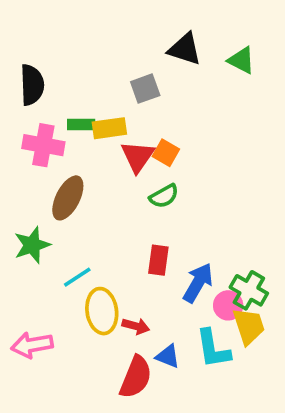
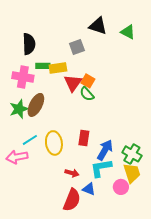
black semicircle: (32, 85) -> (29, 44), moved
green semicircle: (164, 196) -> (87, 94), moved, turned 77
green star: (32, 245) -> (19, 109), moved
cyan line: (77, 277) -> (30, 140), moved
pink circle: (228, 305) -> (121, 187), moved
yellow ellipse: (102, 311) -> (54, 143), moved
pink arrow: (32, 345) -> (17, 157), moved
cyan L-shape: (213, 349) -> (101, 168), moved, turned 90

